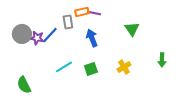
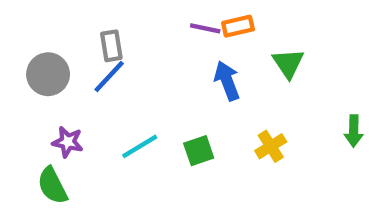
orange rectangle: (82, 12) -> (238, 26), moved
gray rectangle: (68, 22) -> (111, 46), moved
purple star: (37, 38) -> (68, 142), moved
blue arrow: (92, 38) -> (227, 81), moved

